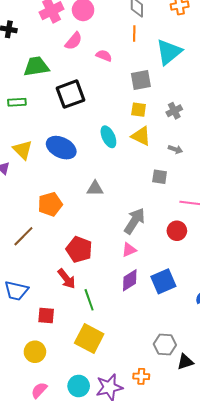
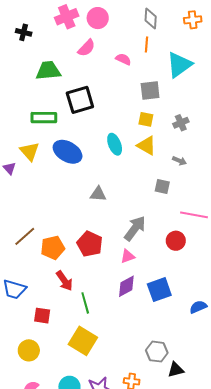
pink semicircle: (104, 56) -> (123, 59), moved
green rectangle: (17, 102) -> (44, 118), moved, size x1.4
orange pentagon: (50, 204) -> (53, 248), moved
red pentagon: (79, 249) -> (90, 244), moved

